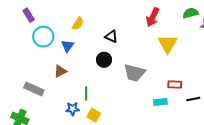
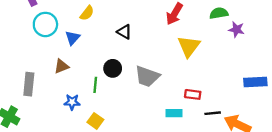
black circle: (104, 60) -> (113, 68), moved
gray rectangle: (34, 89) -> (29, 84), turned 66
green line: (86, 93) -> (95, 85), moved
blue star: (73, 109) -> (72, 102), moved

